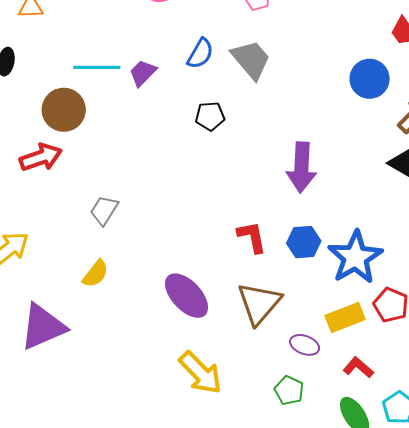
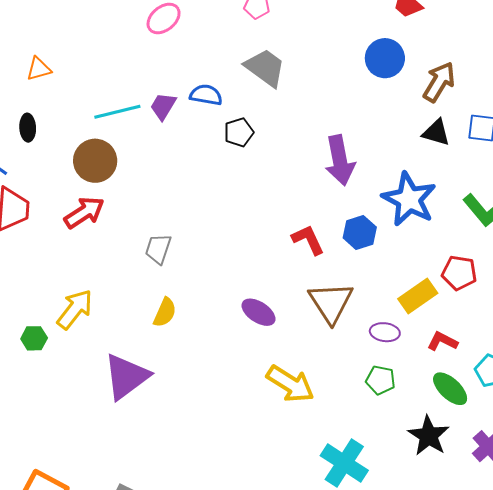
blue semicircle: (200, 54) -> (206, 95), moved, turned -96
blue star: (355, 257) -> (409, 199), moved
purple ellipse: (187, 296) -> (259, 312), size x0.7

